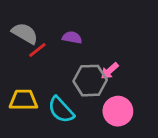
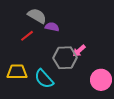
gray semicircle: (25, 33) -> (37, 16), moved
pink circle: (118, 111) -> (101, 80), moved

